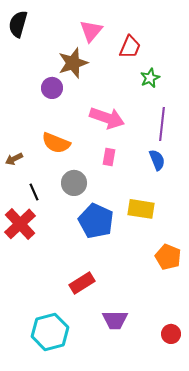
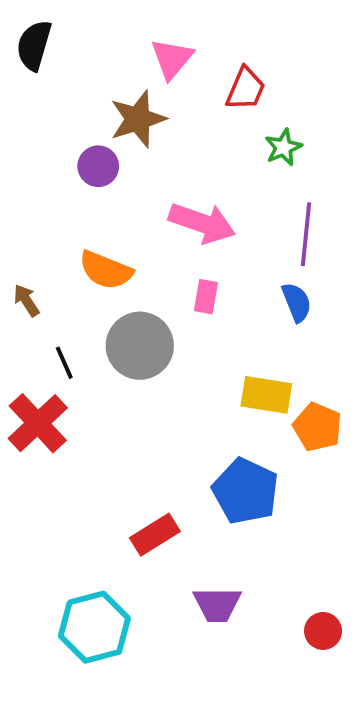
brown arrow: (14, 159) -> (26, 300), turned 84
gray circle: (74, 183) -> (140, 346), size x1.4
blue pentagon: (96, 221) -> (246, 491), moved
orange pentagon: (168, 257) -> (317, 427), moved

